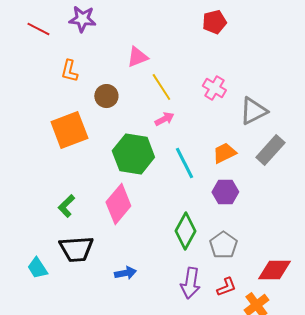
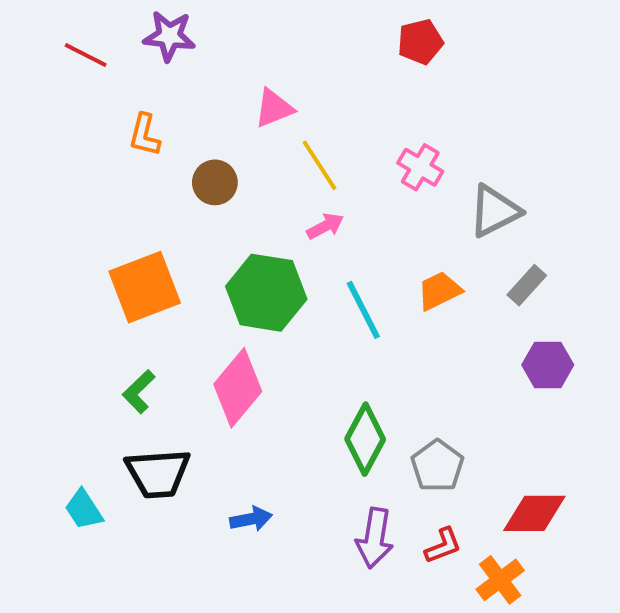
orange square: (69, 130) -> (145, 287), moved
gray rectangle: (270, 150) -> (527, 285), size x0.7
purple hexagon: (225, 192) -> (548, 365), moved

